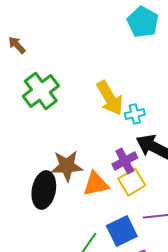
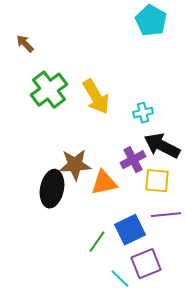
yellow arrow: (110, 98) -> (96, 97), moved
yellow square: (132, 182) -> (157, 181), moved, turned 36

